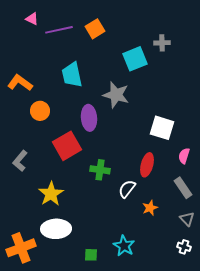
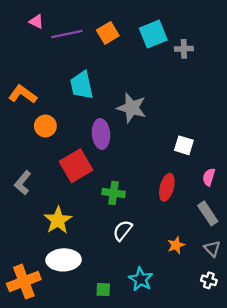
cyan square: (135, 59) -> (153, 34), moved
white square: (162, 128) -> (184, 145), size x0.7
white semicircle: (127, 189) -> (123, 230), moved
orange star: (150, 208) -> (176, 245), moved

